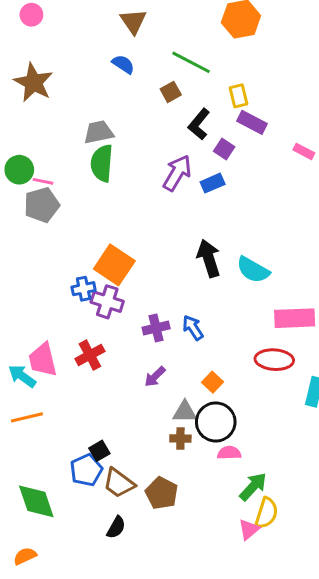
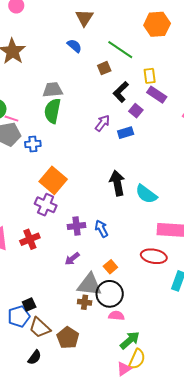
purple arrow: (177, 173) -> (102, 123), size x0.7
blue cross: (84, 289) -> (33, 144), moved
gray triangle: (185, 412) -> (89, 285), size x1.5

